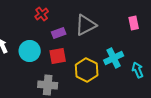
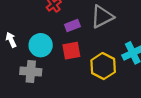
gray cross: (48, 85) -> (31, 72), moved

